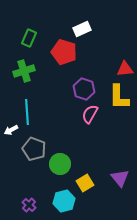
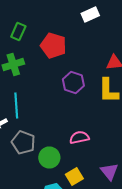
white rectangle: (82, 29) -> (90, 14), moved
pink semicircle: (90, 114) -> (79, 138), moved, turned 48

